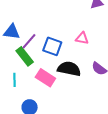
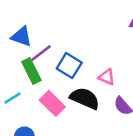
pink triangle: (82, 38) -> (107, 77), moved
cyan line: (14, 80) -> (12, 98), turned 48

